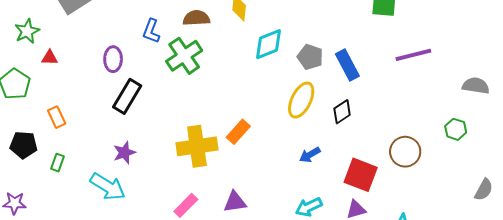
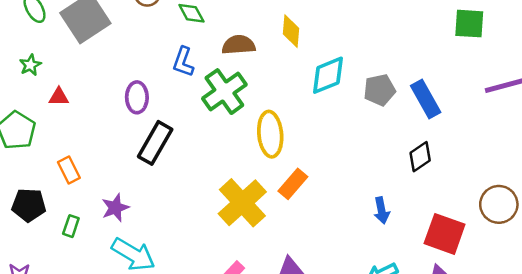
green star: (27, 31) -> (30, 65), size x0.7
gray pentagon: (310, 57) -> (380, 90), turned -30
yellow ellipse: (301, 100) -> (270, 134), moved, turned -30
yellow cross: (197, 146) -> (242, 203), turned -33
purple star: (124, 153) -> (115, 208), moved
blue arrow: (310, 155) -> (382, 210), turned -70

